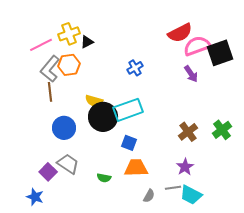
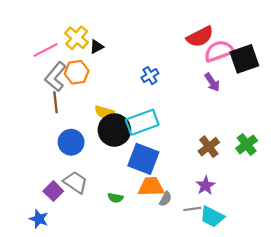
yellow cross: (69, 34) -> (77, 38), turned -30
blue square: (129, 143) -> (143, 159), size x1.8
gray semicircle: (149, 196) -> (165, 199), moved

